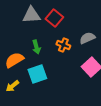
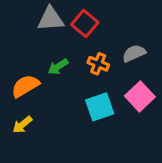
green arrow: (36, 47) -> (58, 67), turned 72
cyan square: (37, 74) -> (100, 107), moved

